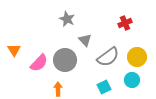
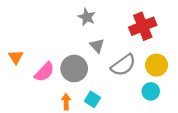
gray star: (67, 19) -> (87, 17), moved
red cross: (125, 23) -> (143, 26), size x1.6
cyan square: (104, 87) -> (92, 99), moved, turned -32

